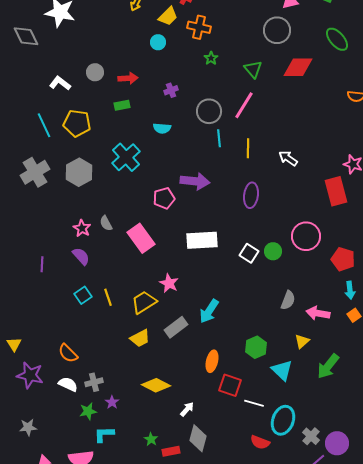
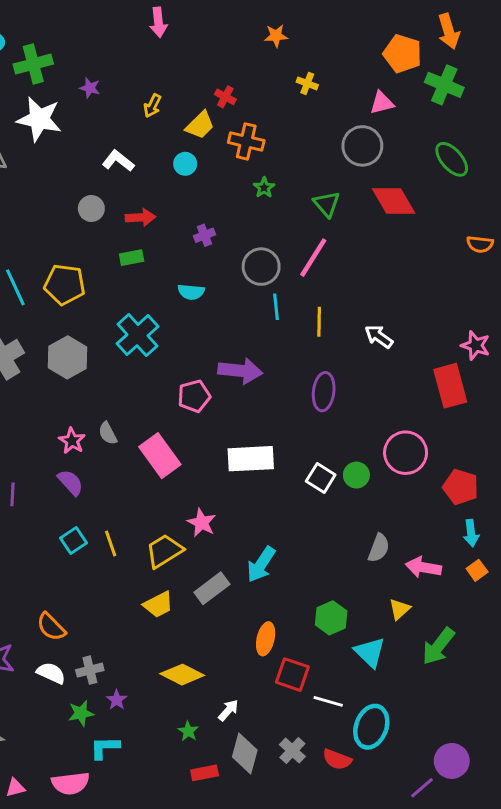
red diamond: (298, 67) -> (394, 201), turned 60
white L-shape: (60, 83) -> (118, 161), moved
gray cross: (311, 436) -> (292, 751), moved
green star: (151, 439) -> (188, 731), moved

